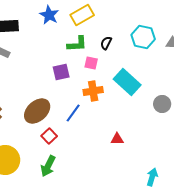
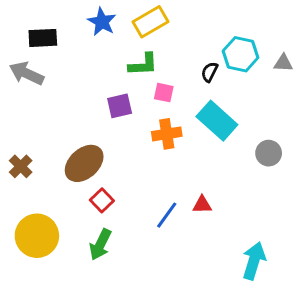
black semicircle: (106, 43) -> (210, 72), moved
blue line: (73, 113) -> (167, 215), moved
cyan arrow: (152, 177) -> (254, 261), size x1.4

